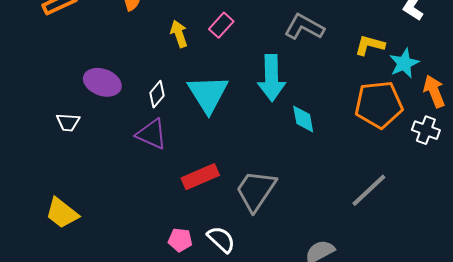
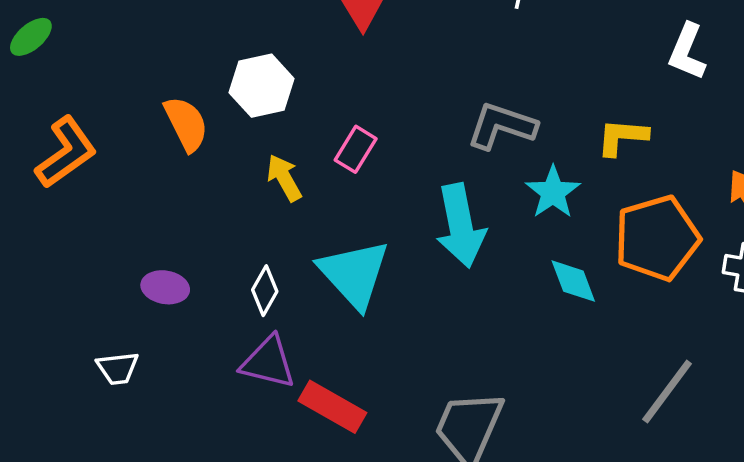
cyan star: (404, 63) -> (553, 192), moved
purple ellipse: (102, 82) -> (165, 287), size x0.7
cyan diamond: (303, 119) -> (573, 281), moved
red rectangle: (200, 177) -> (332, 407), moved, turned 63

